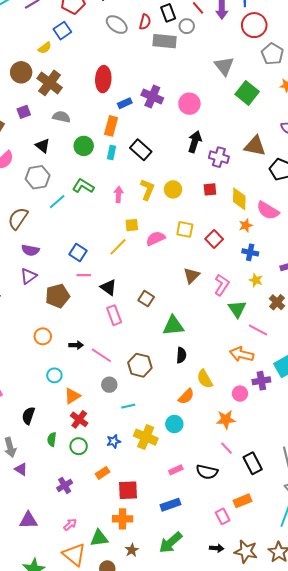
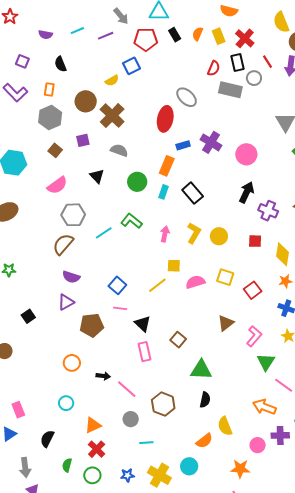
gray ellipse: (117, 25) -> (187, 97), moved
gray hexagon: (38, 177) -> (73, 215), moved
cyan circle: (54, 375) -> (66, 403), moved

